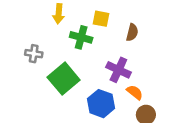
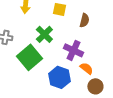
green cross: (81, 37) -> (44, 34), moved, turned 30

